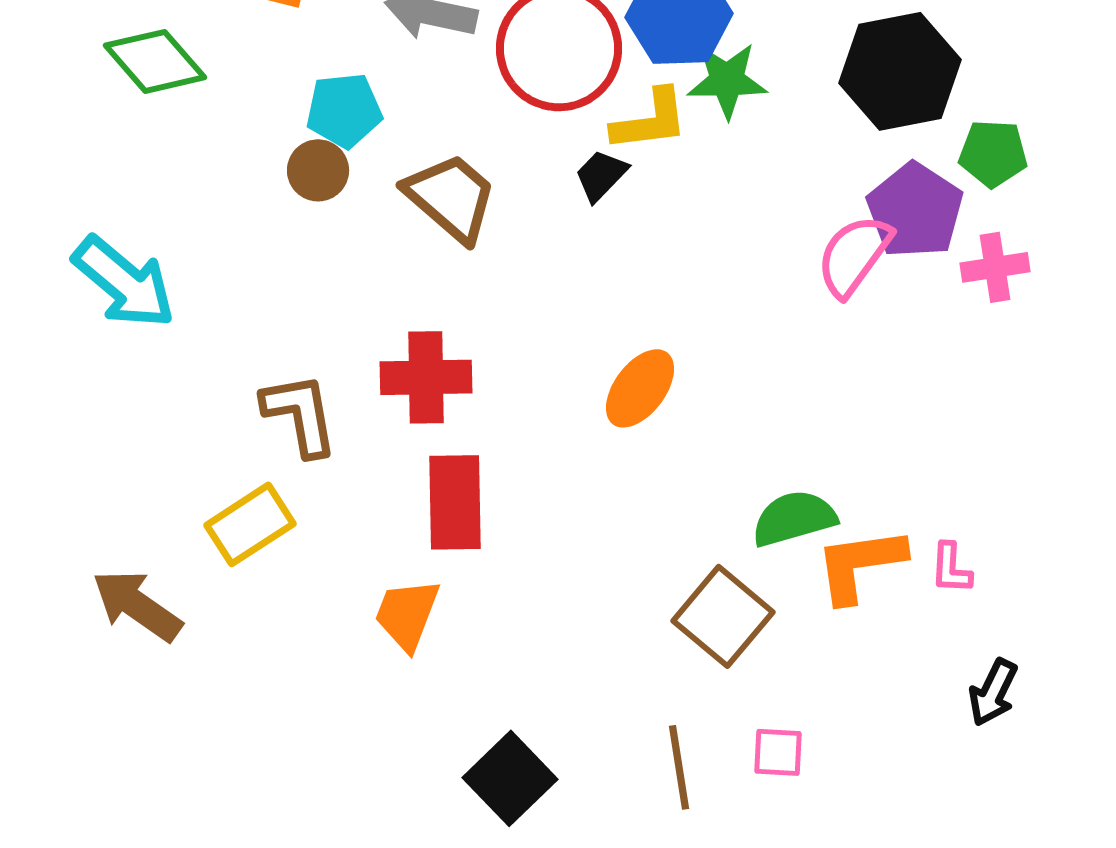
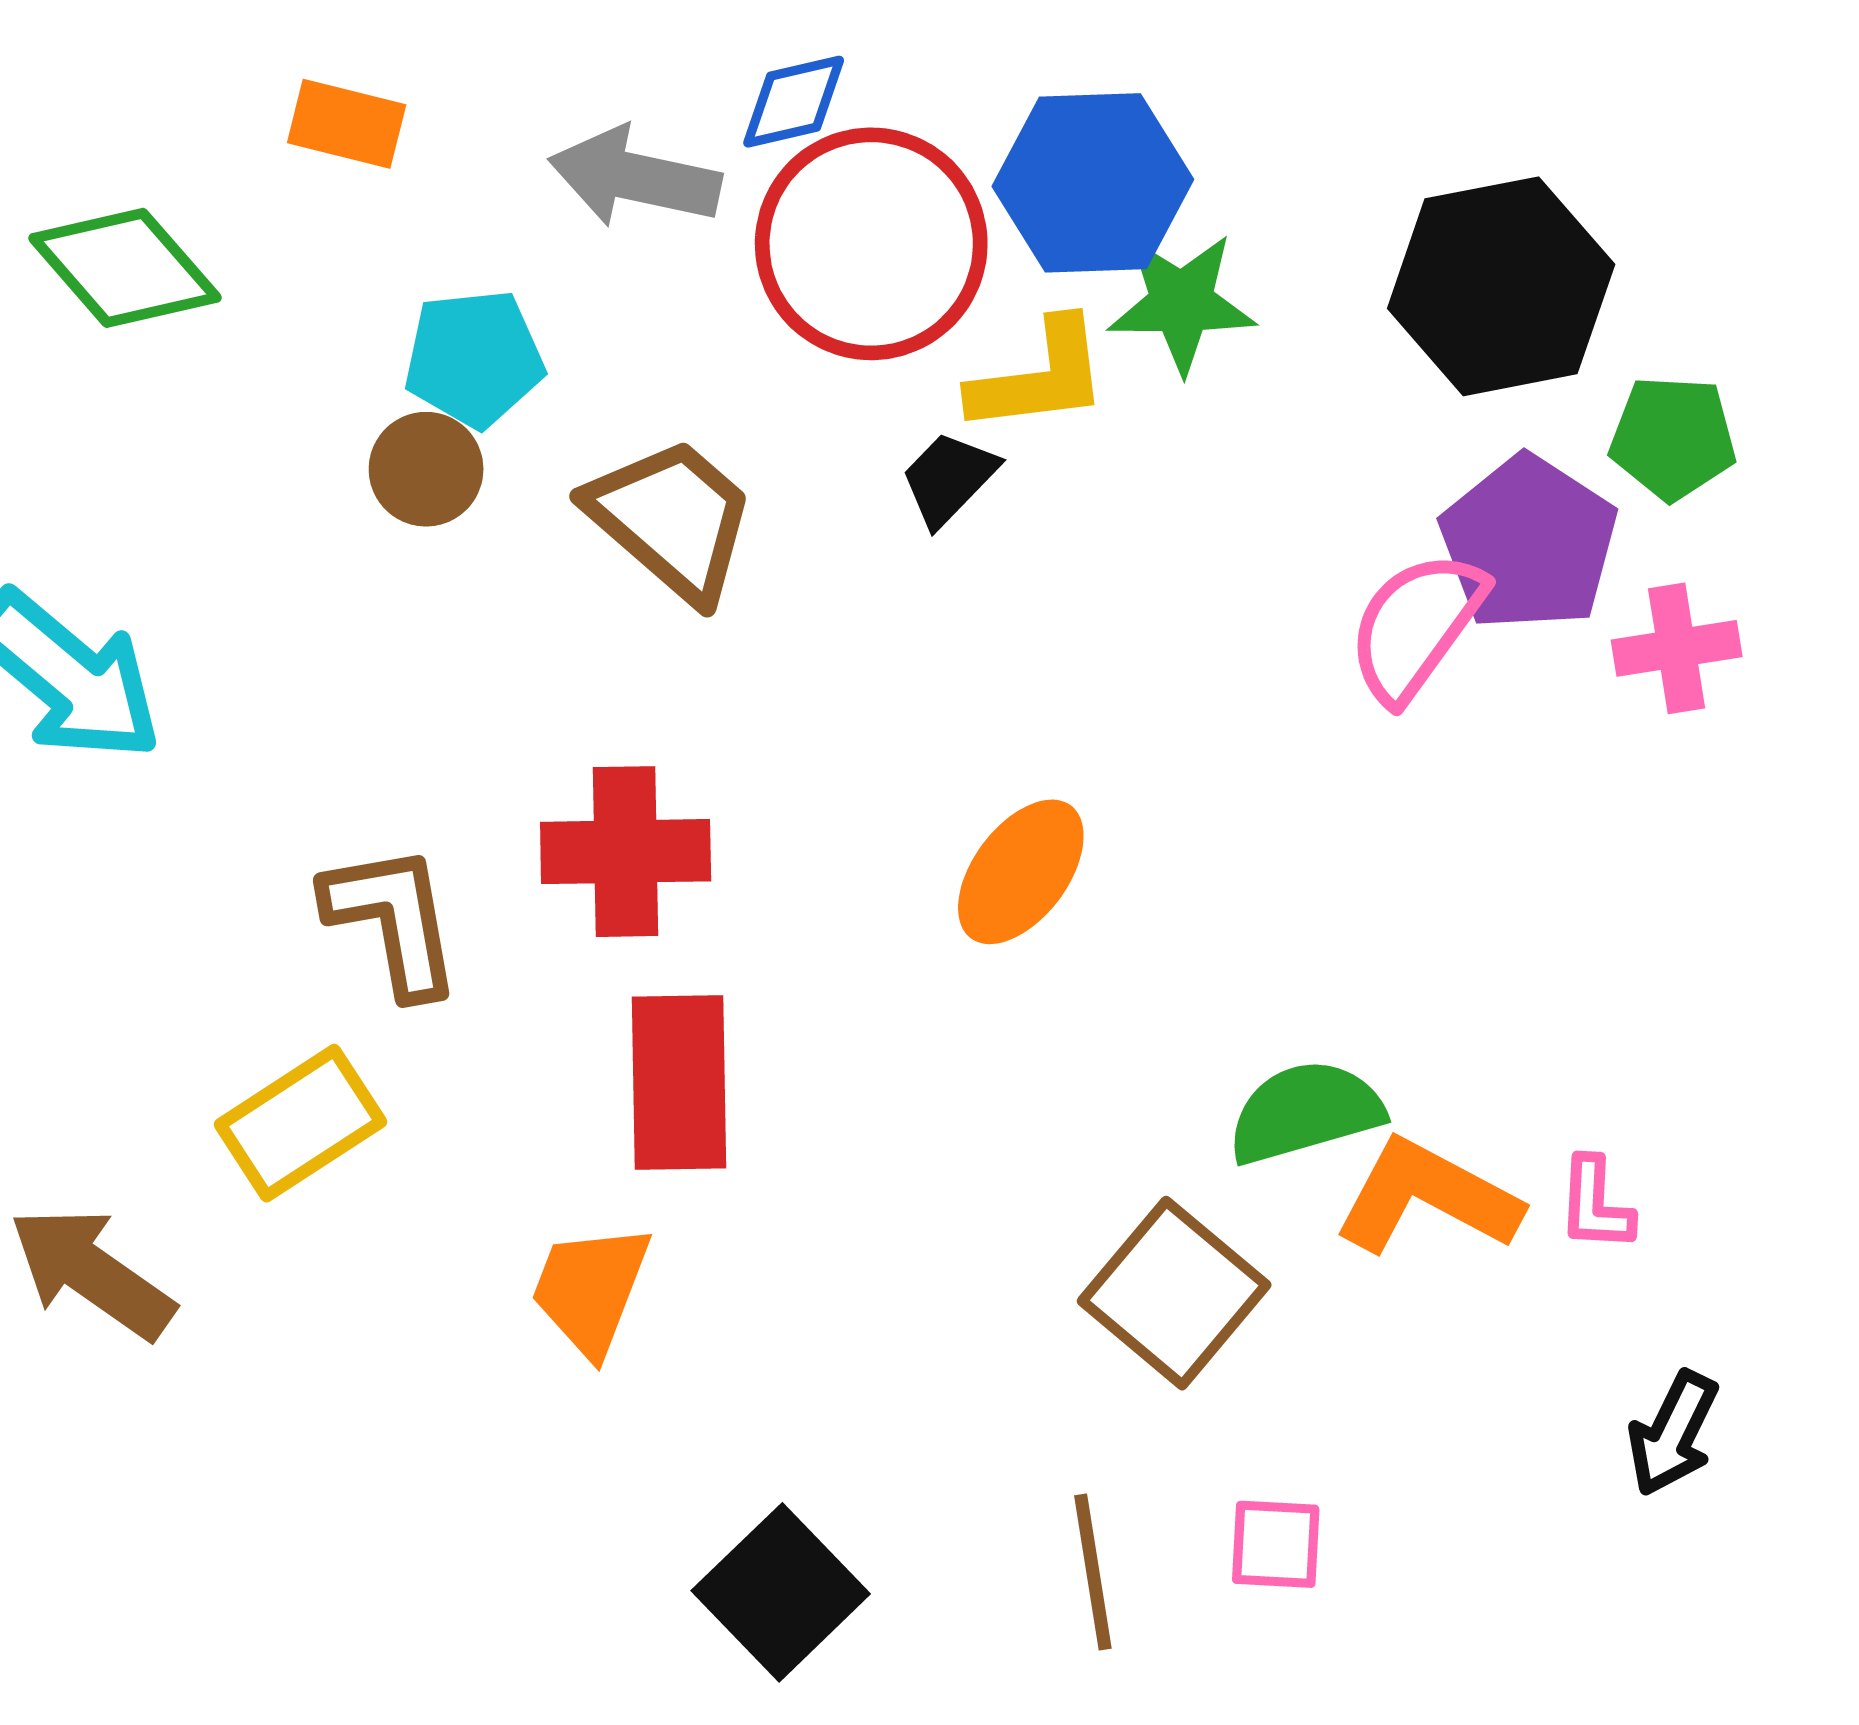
orange L-shape: (860, 564) -> (1427, 1197), turned 36

